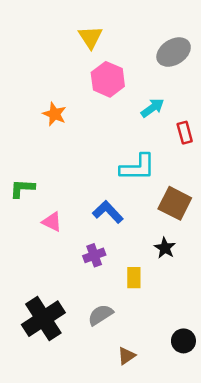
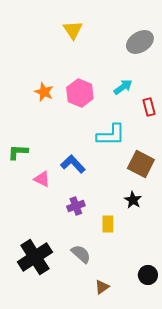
pink hexagon: (108, 79) -> (80, 93), moved
blue L-shape: (108, 212) -> (73, 164), moved
gray semicircle: (100, 315) -> (81, 254), turned 75

